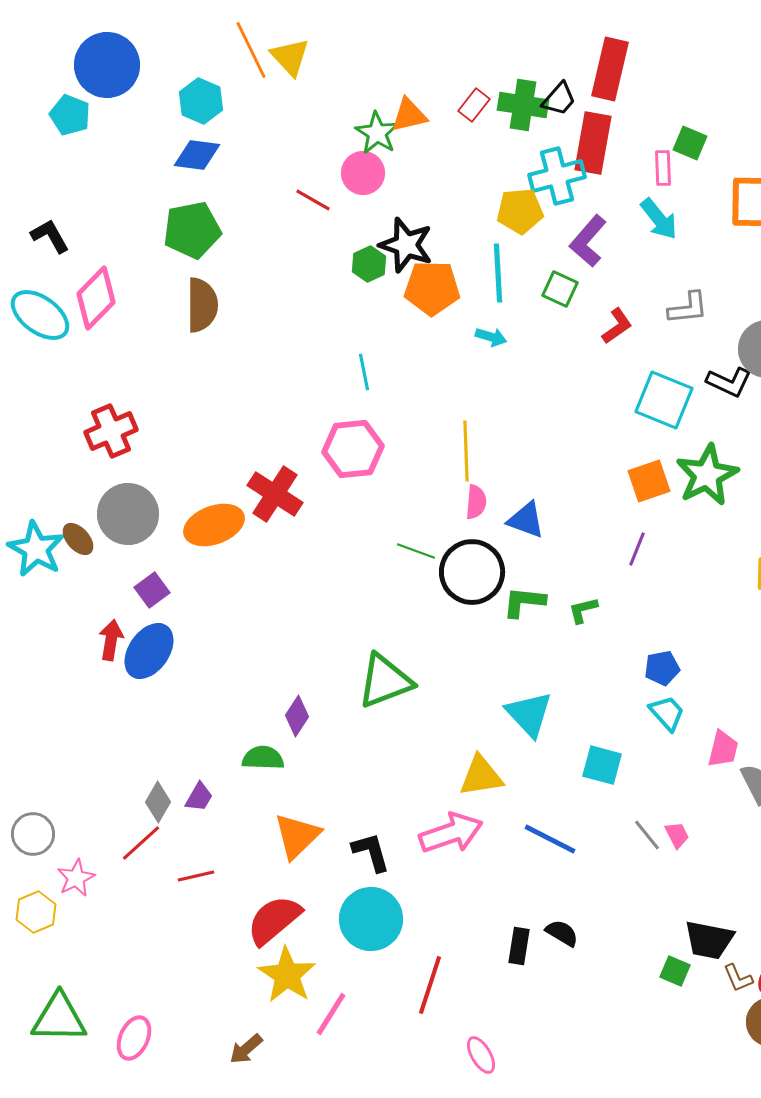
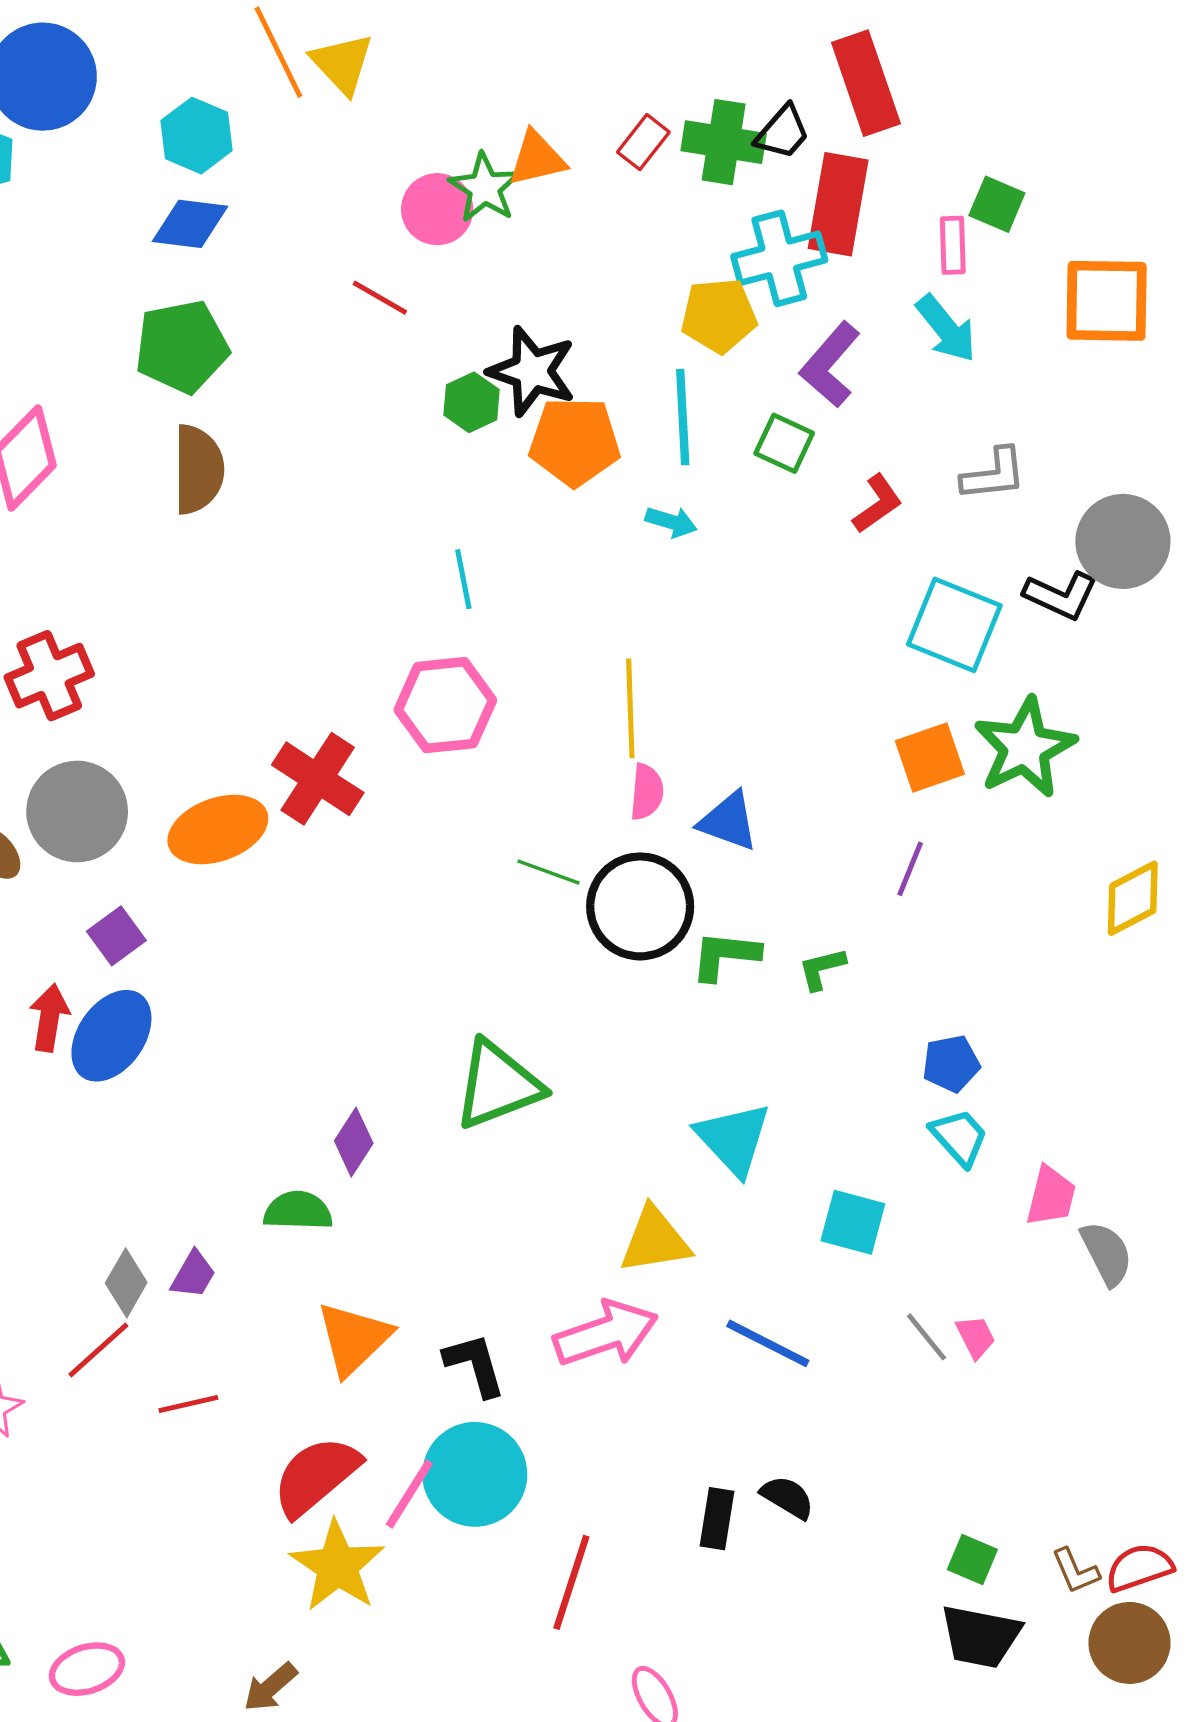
red rectangle: (610, 69) -> (866, 83), turned -32
pink circle: (363, 173) -> (437, 209), moved
black trapezoid: (709, 940) -> (981, 1636), moved
pink line: (331, 1014) -> (409, 1494), moved
pink ellipse: (134, 1038) -> (87, 1669), turned 48

